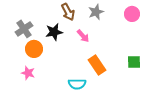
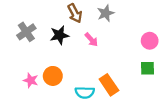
pink circle: (132, 14) -> (150, 41), moved
orange circle: (34, 49) -> (53, 76), moved
orange rectangle: (97, 65) -> (109, 85), moved

